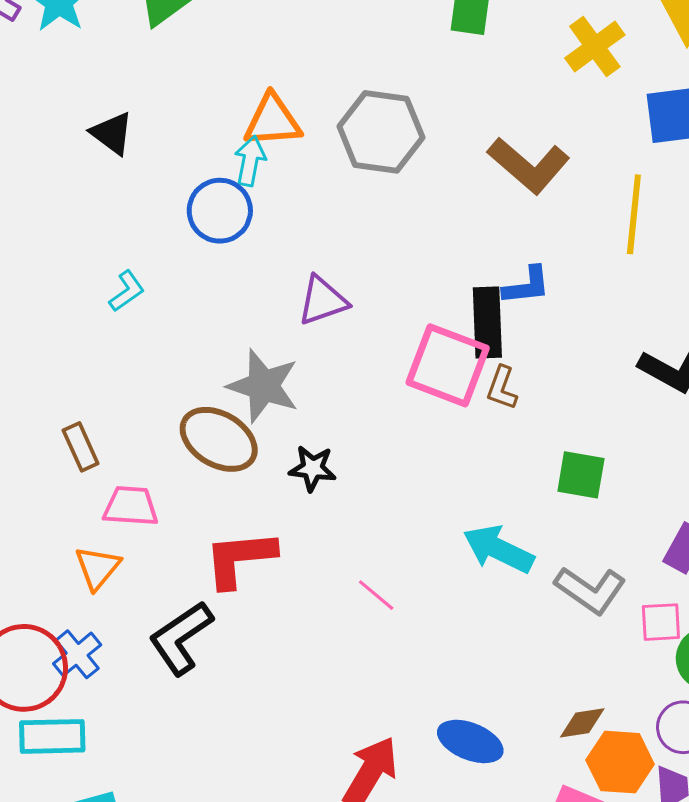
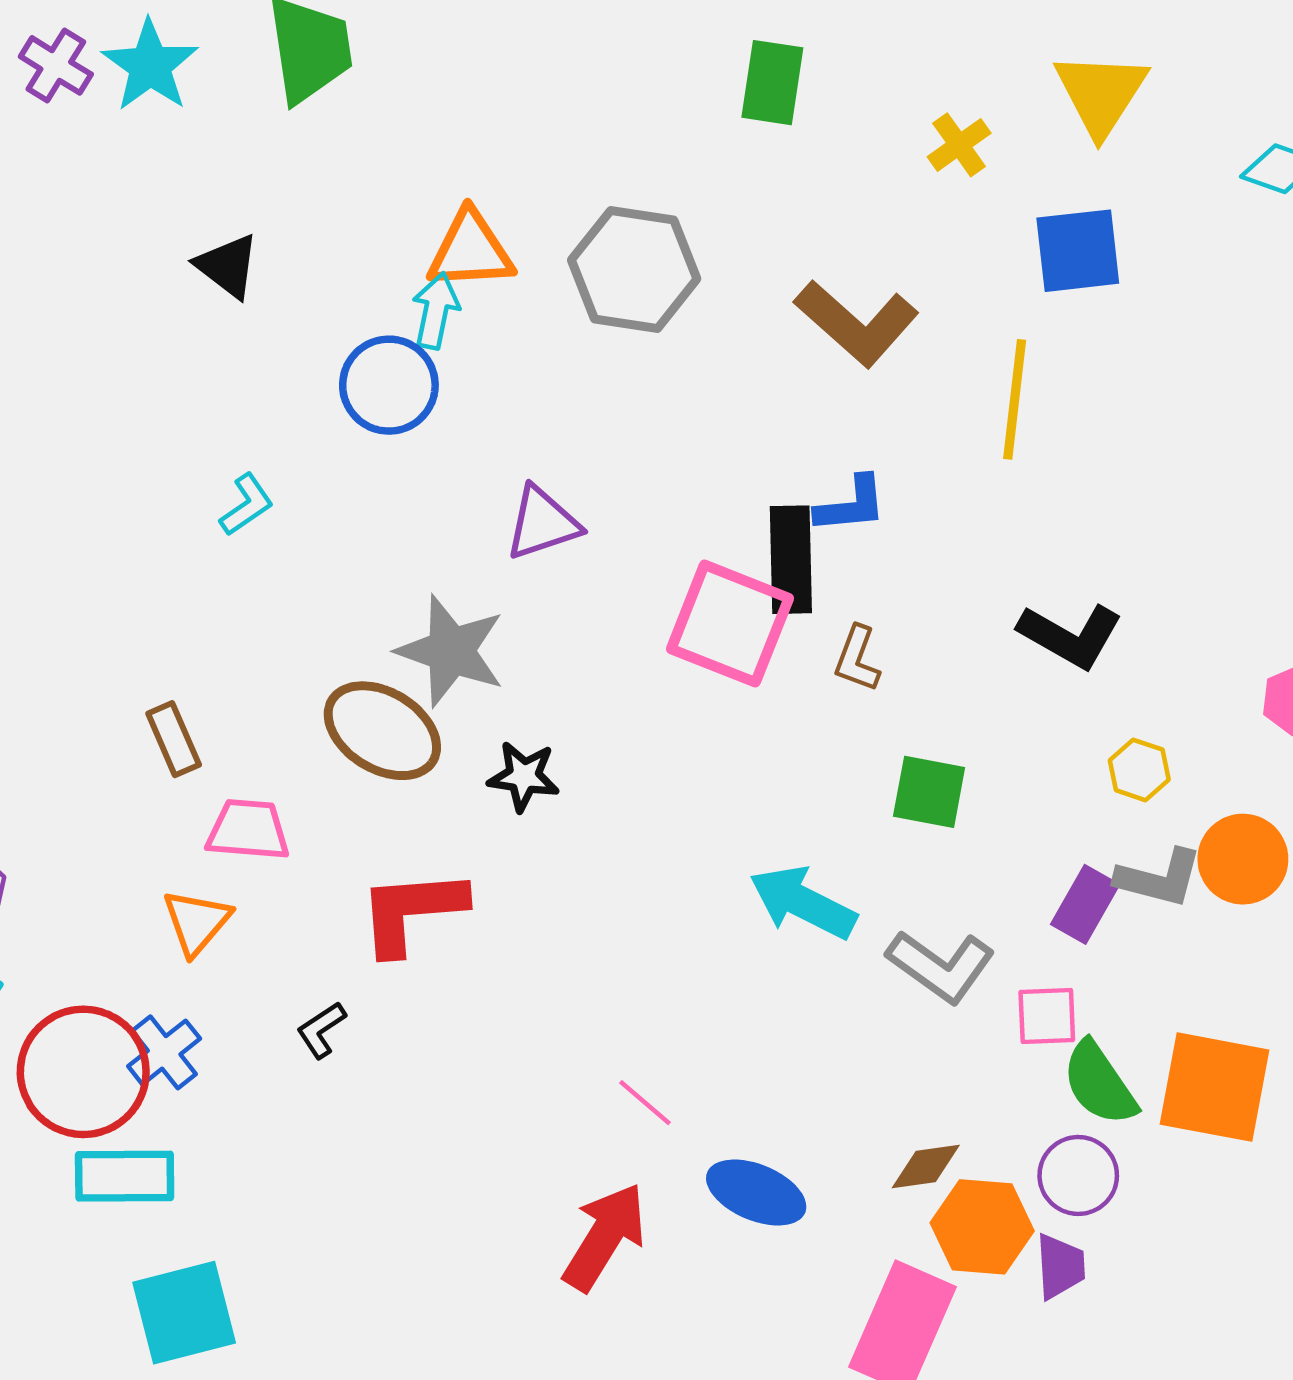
yellow cross: (595, 46) -> (959, 145), size x0.7
brown L-shape: (502, 388) -> (857, 659), moved
pink line: (376, 595) -> (645, 1103), moved
black L-shape: (181, 638) -> (321, 1030), size x0.5

